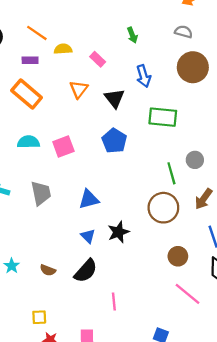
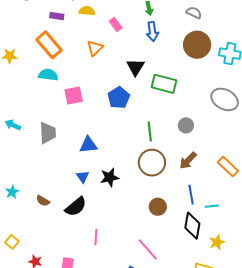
blue arrow: (144, 76) -> (152, 32), moved
black triangle: (114, 98) -> (135, 67), moved
cyan semicircle: (28, 142) -> (48, 75), moved
green line: (171, 173) -> (150, 132), moved
pink line: (188, 294) -> (148, 249), moved
yellow square: (39, 317) -> (12, 242), moved, turned 32

